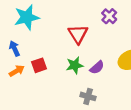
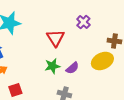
red square: (39, 65) -> (15, 90), moved

